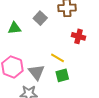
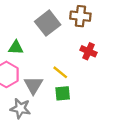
gray square: (40, 18) -> (48, 23), size x1.5
green triangle: (14, 28) -> (16, 48), moved

